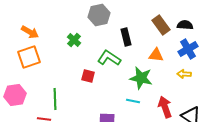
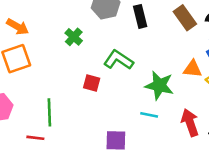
black rectangle: (126, 37) -> (140, 16), moved
orange triangle: (156, 55) -> (193, 69), moved

